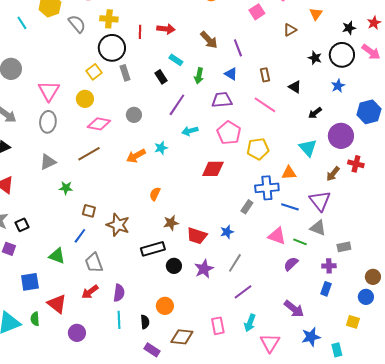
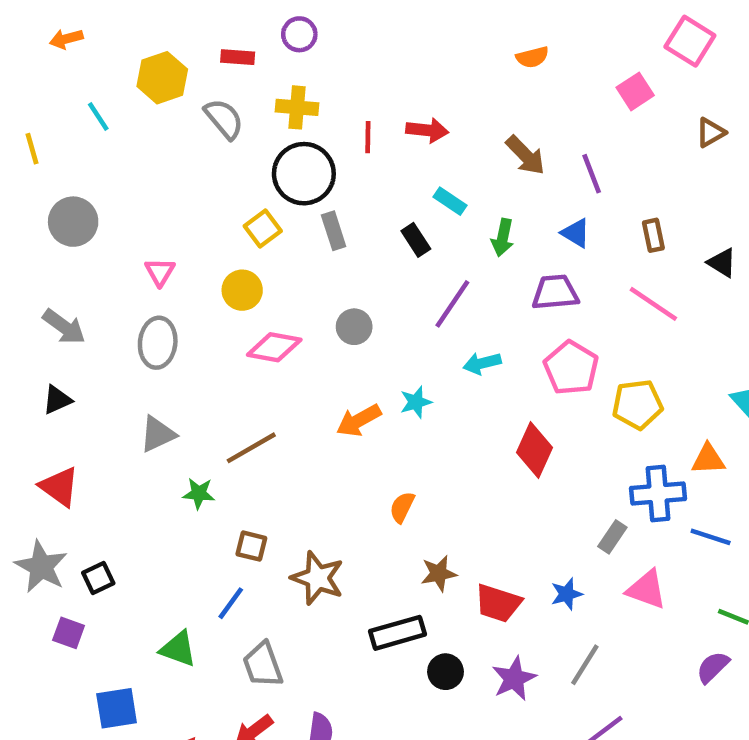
pink triangle: (49, 91) -> (160, 272), size x0.6
brown line: (89, 154) -> (251, 448), moved
red diamond: (213, 169) -> (535, 450), turned -65
pink triangle: (277, 236) -> (647, 589), moved

